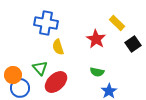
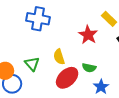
yellow semicircle: (58, 47) -> (59, 57), moved
red ellipse: (56, 82) -> (67, 78), moved

